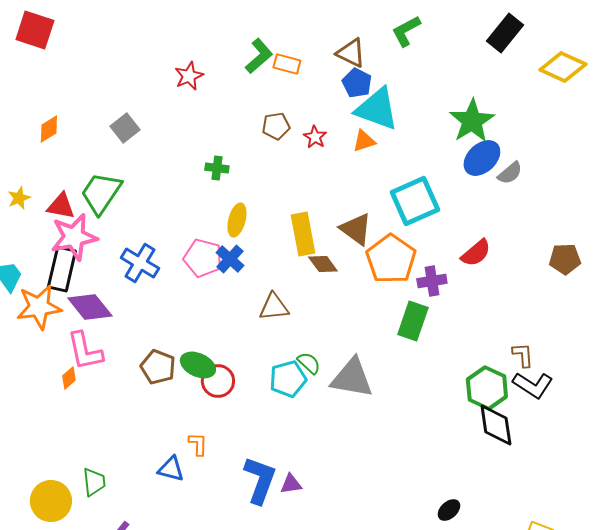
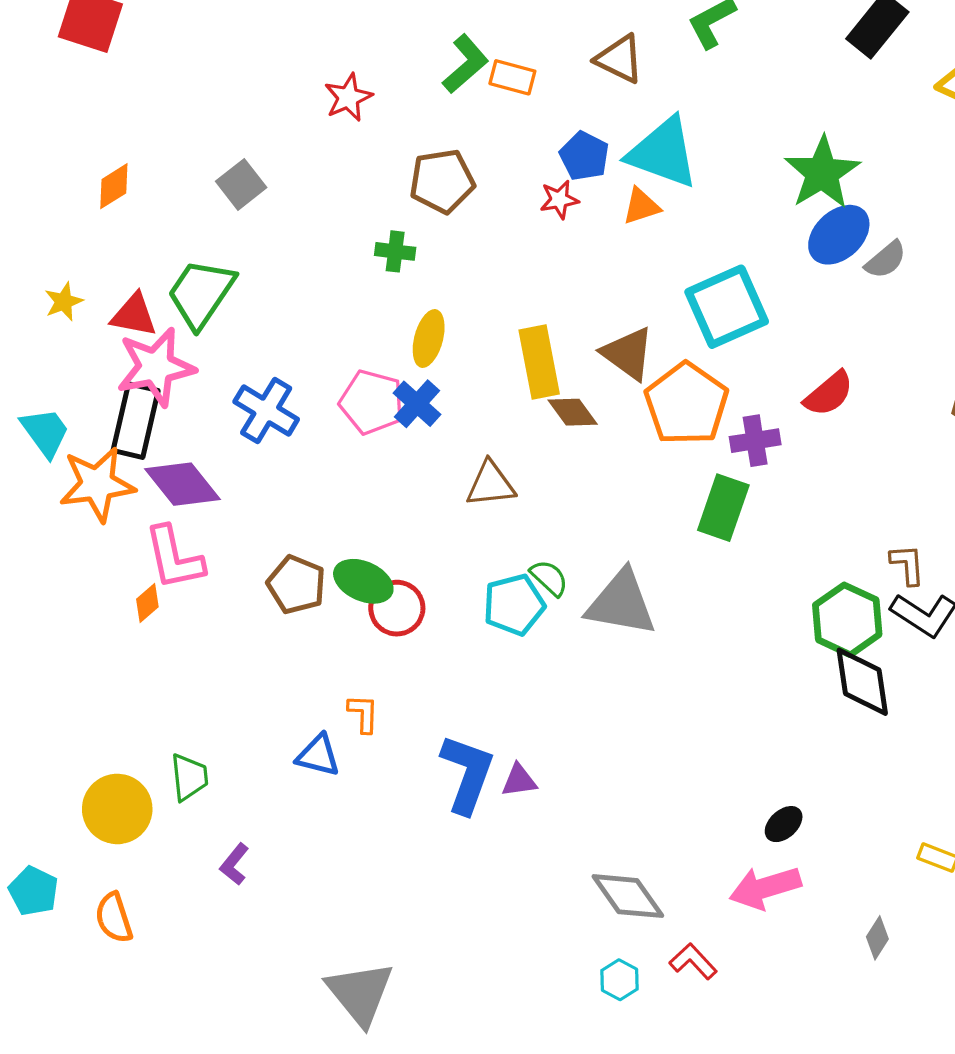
blue pentagon: (357, 83) -> (584, 156), moved
brown pentagon: (276, 126) -> (442, 181), moved, size x1.4
red star: (315, 137) -> (559, 200), turned 30

